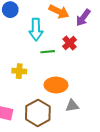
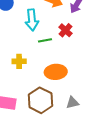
gray triangle: (72, 106) -> (72, 103), moved

